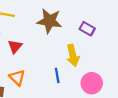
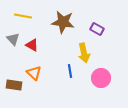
red triangle: (15, 46) -> (32, 45), turned -40

